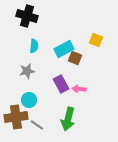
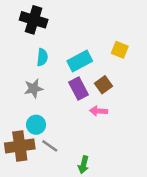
brown square: (75, 58) -> (103, 85), moved, turned 32
purple rectangle: (61, 84) -> (78, 88), moved
green arrow: (68, 119) -> (83, 165), moved, size x0.6
gray line: (37, 125) -> (50, 146), moved

